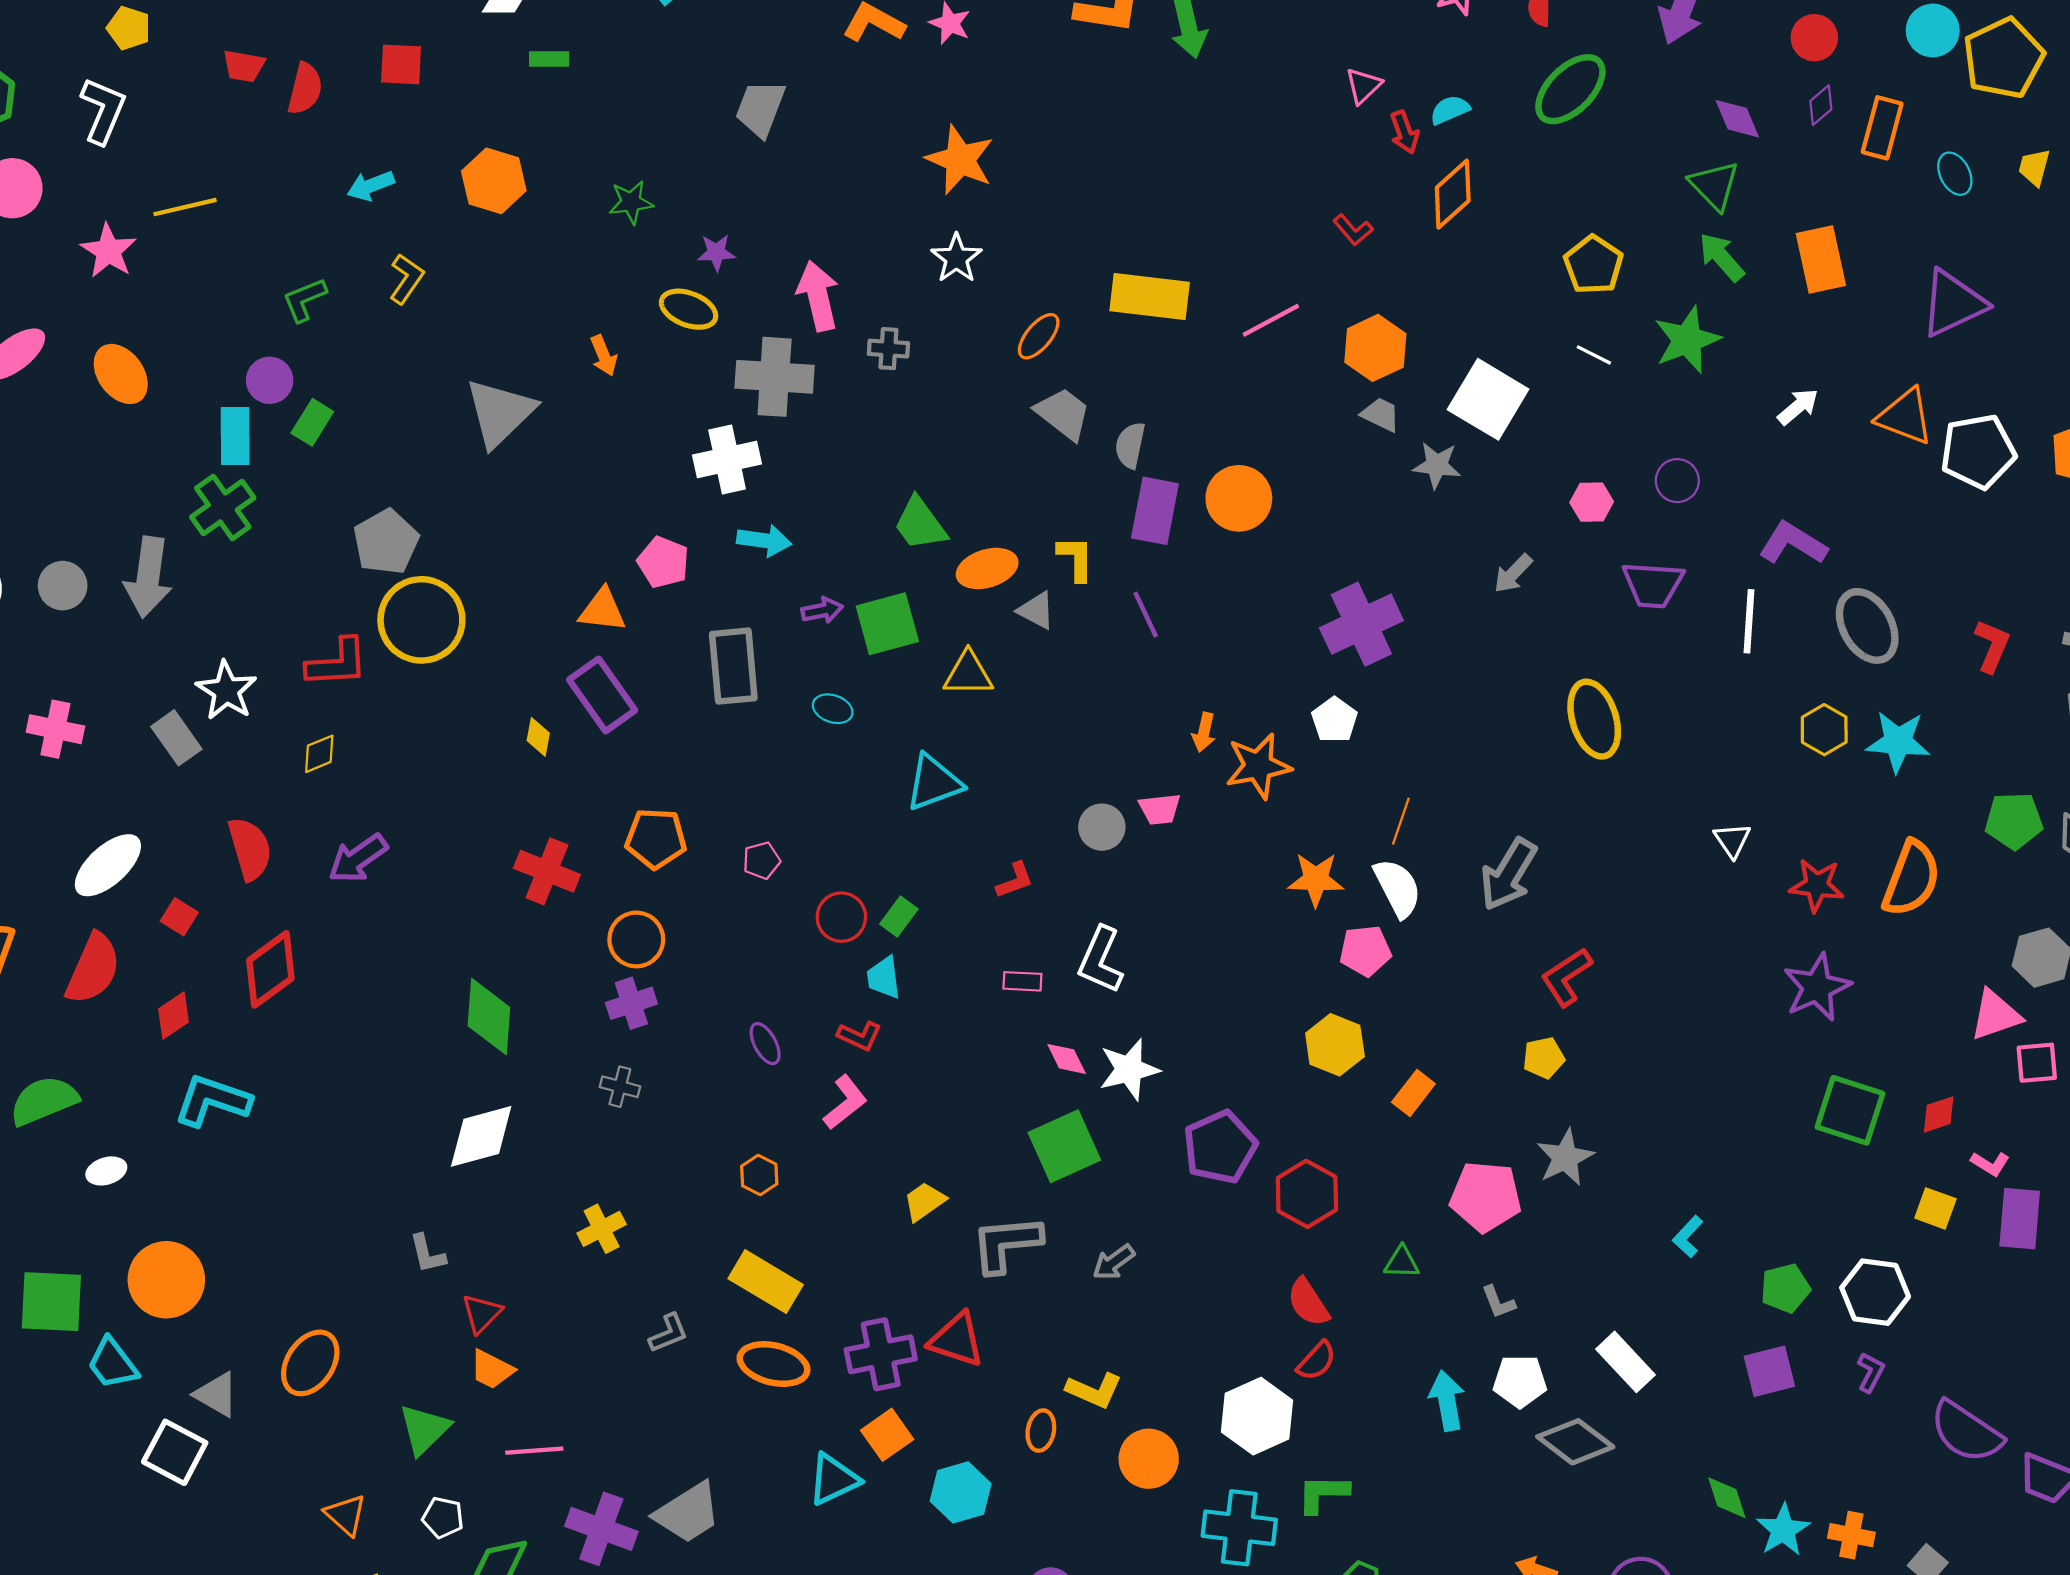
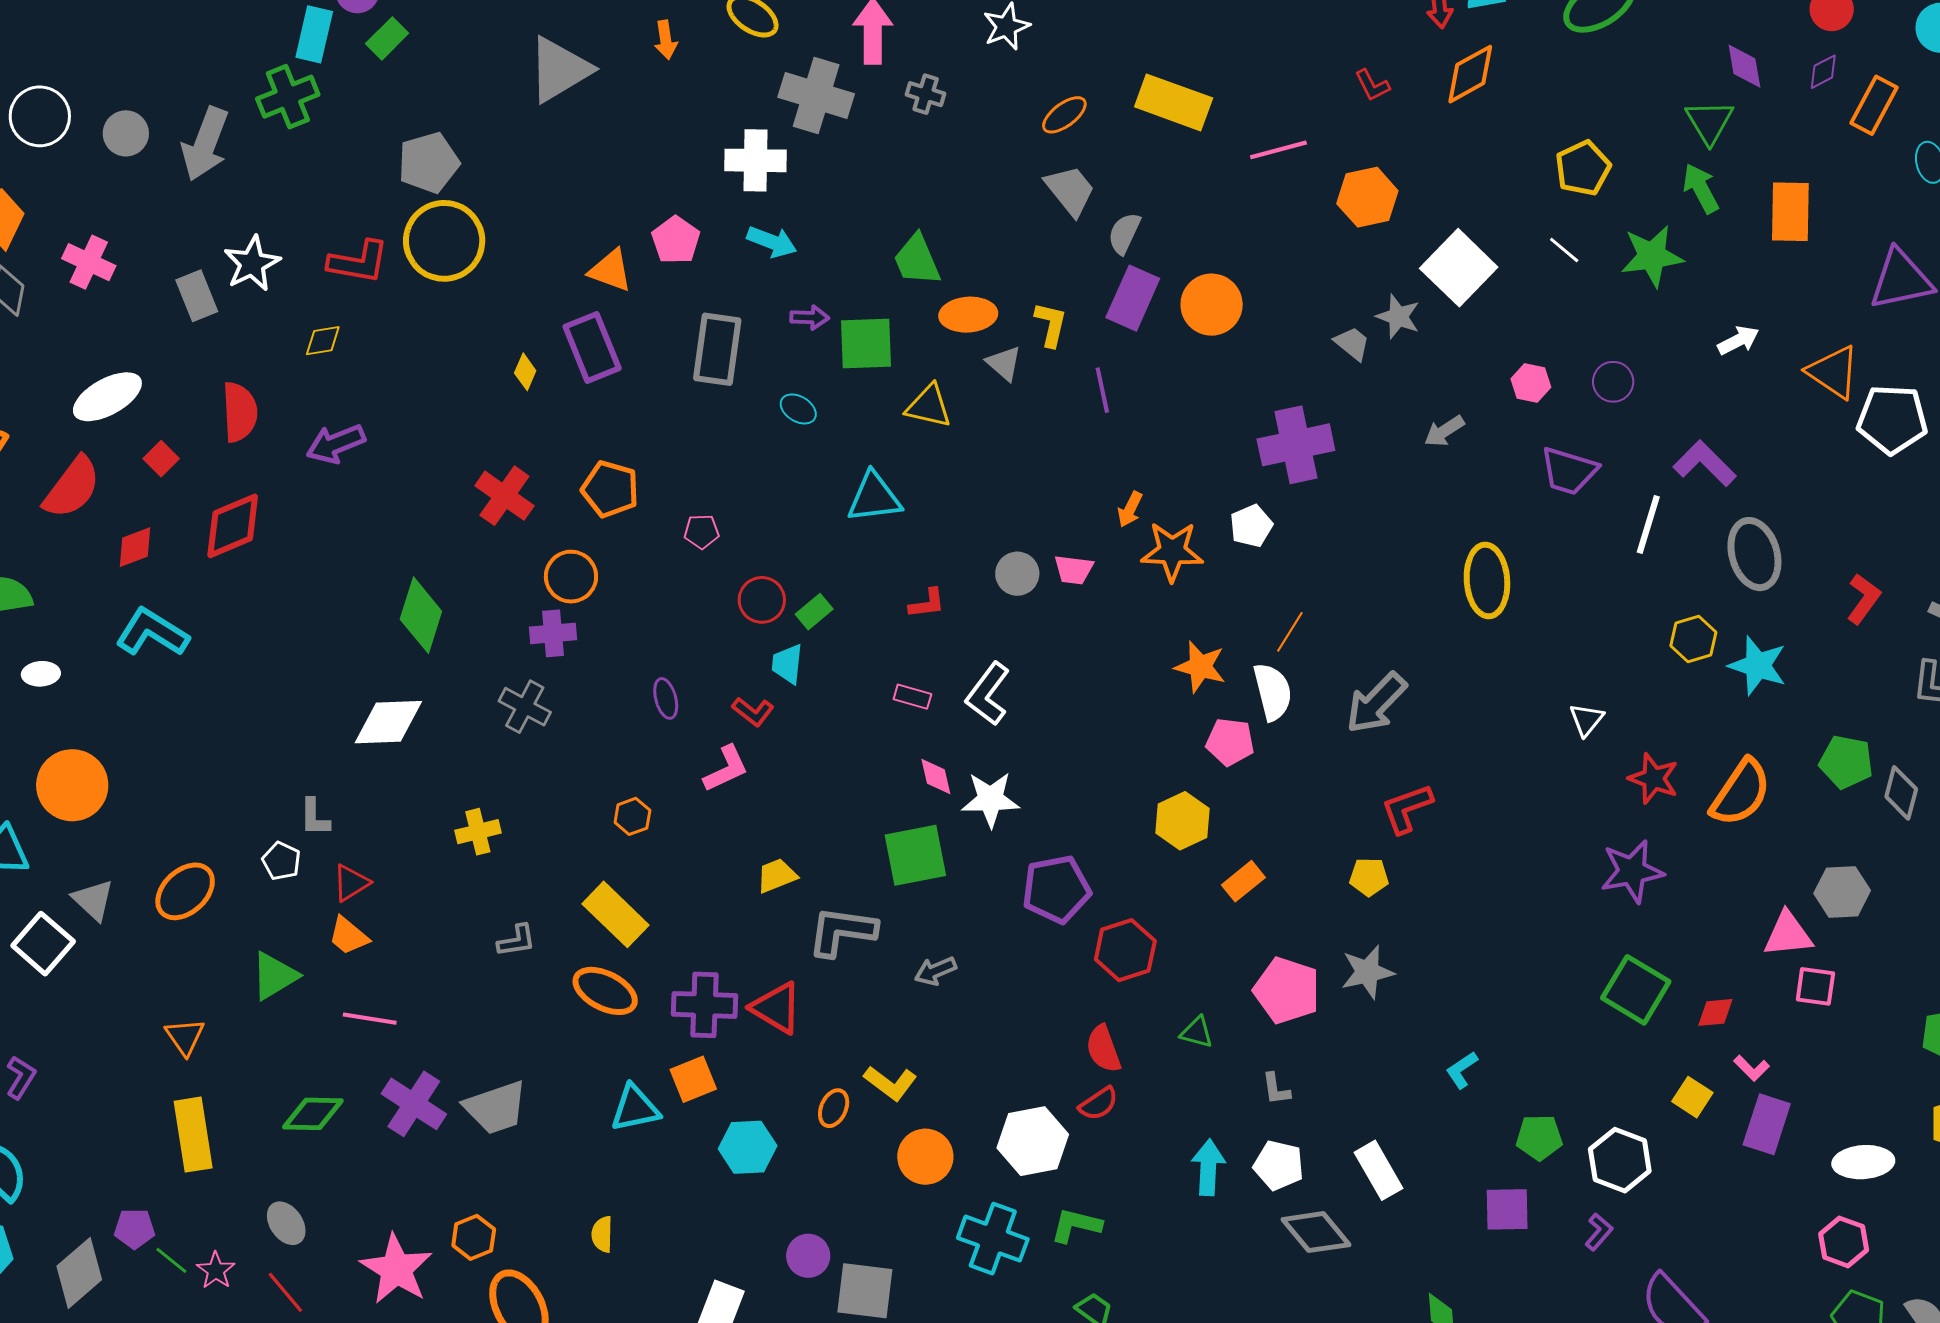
gray trapezoid: (1381, 414) -> (1352, 343), moved
gray cross: (620, 1087) -> (525, 707), size x1.4
white pentagon: (443, 1518) -> (281, 861), moved

